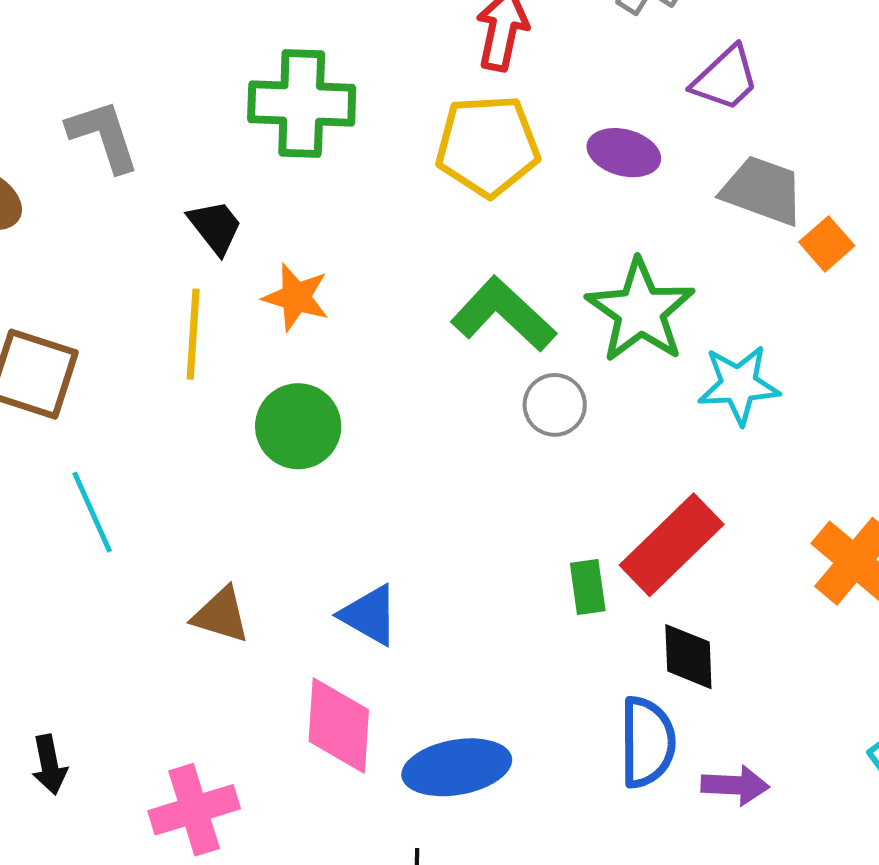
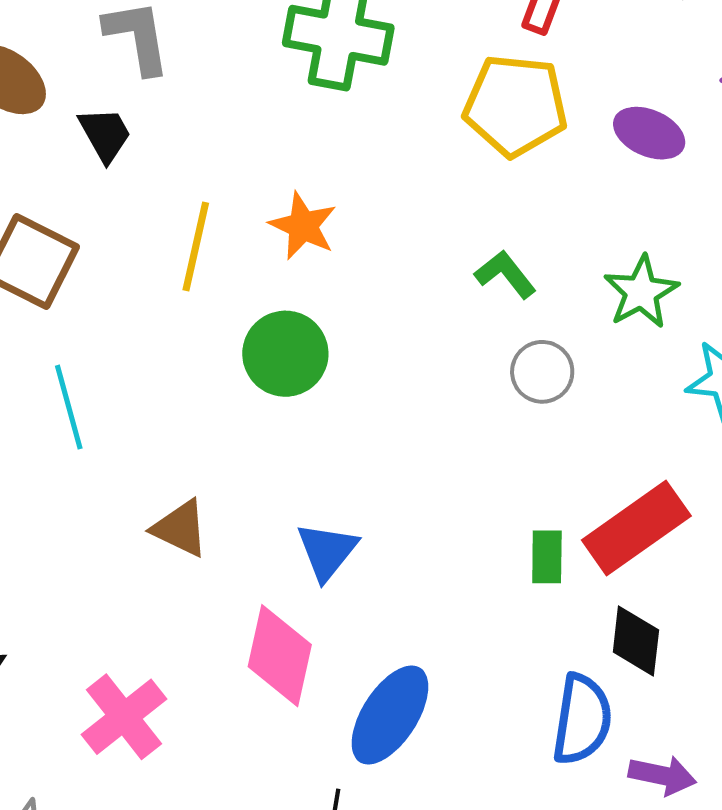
black trapezoid: (215, 227) -> (105, 134), moved
green star: (640, 311) -> (641, 292), size x0.7
green L-shape: (503, 314) -> (505, 274), size x0.6
blue triangle: (369, 615) -> (327, 551), turned 30
blue ellipse: (457, 767) -> (390, 715), turned -56
pink cross: (194, 810) -> (124, 717), turned -30

